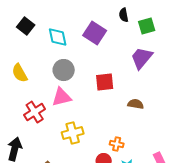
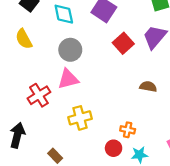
yellow semicircle: (20, 73) -> (24, 39), moved
red square: (105, 82) -> (123, 43), moved, turned -36

